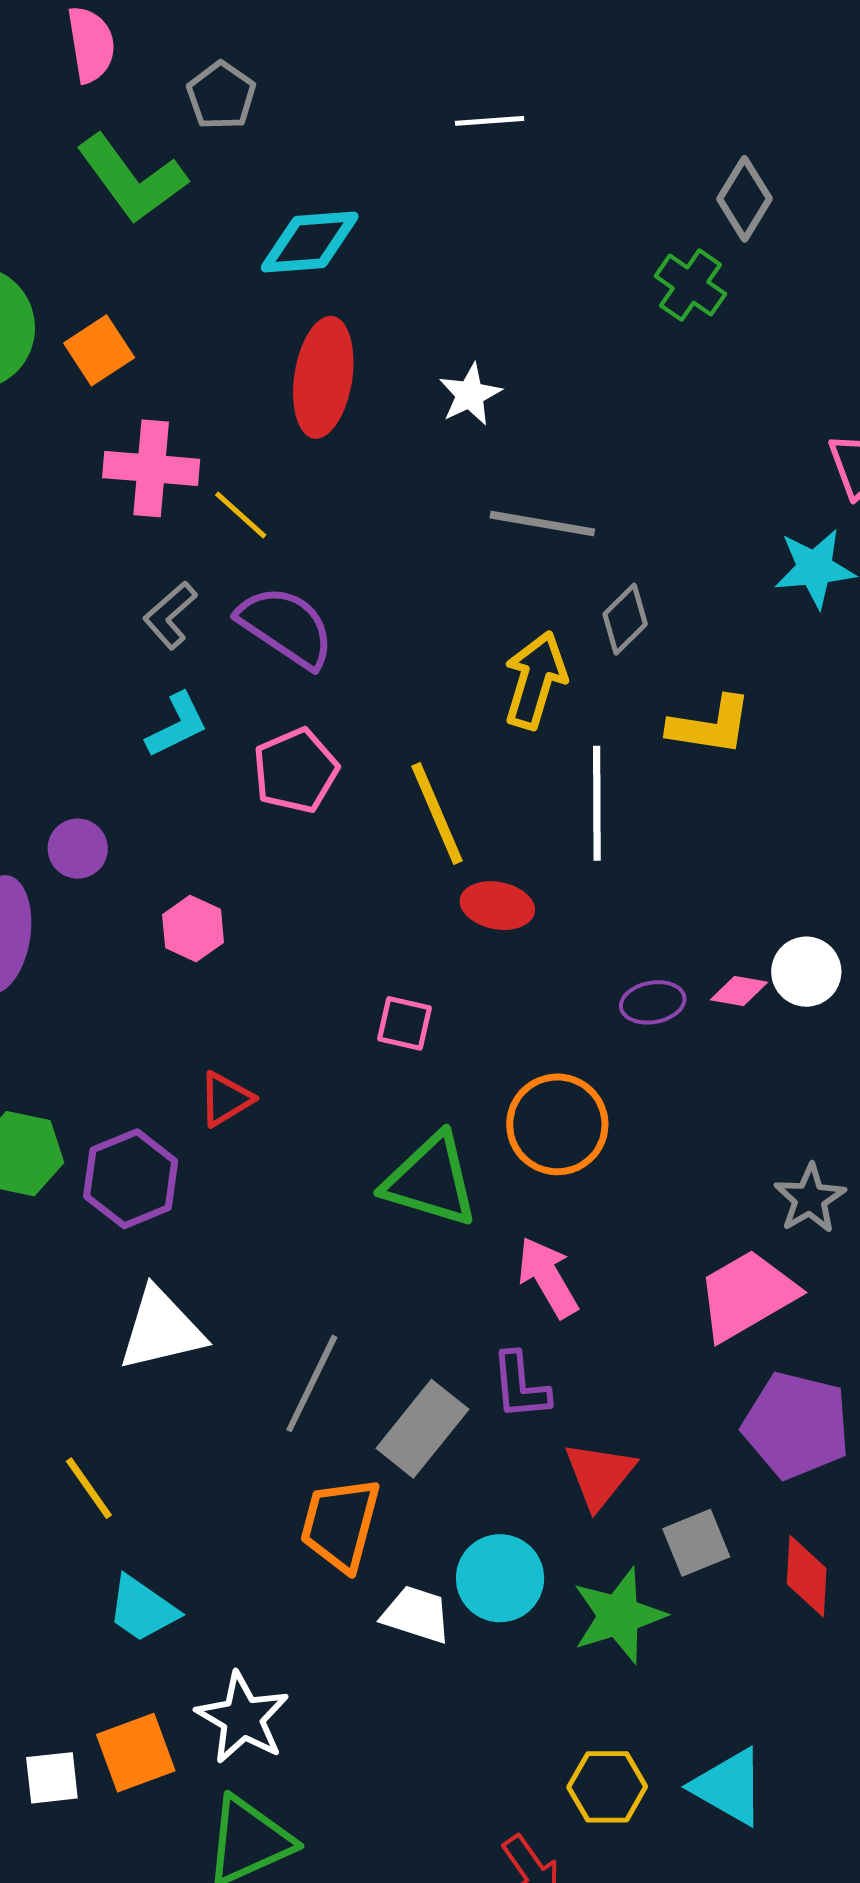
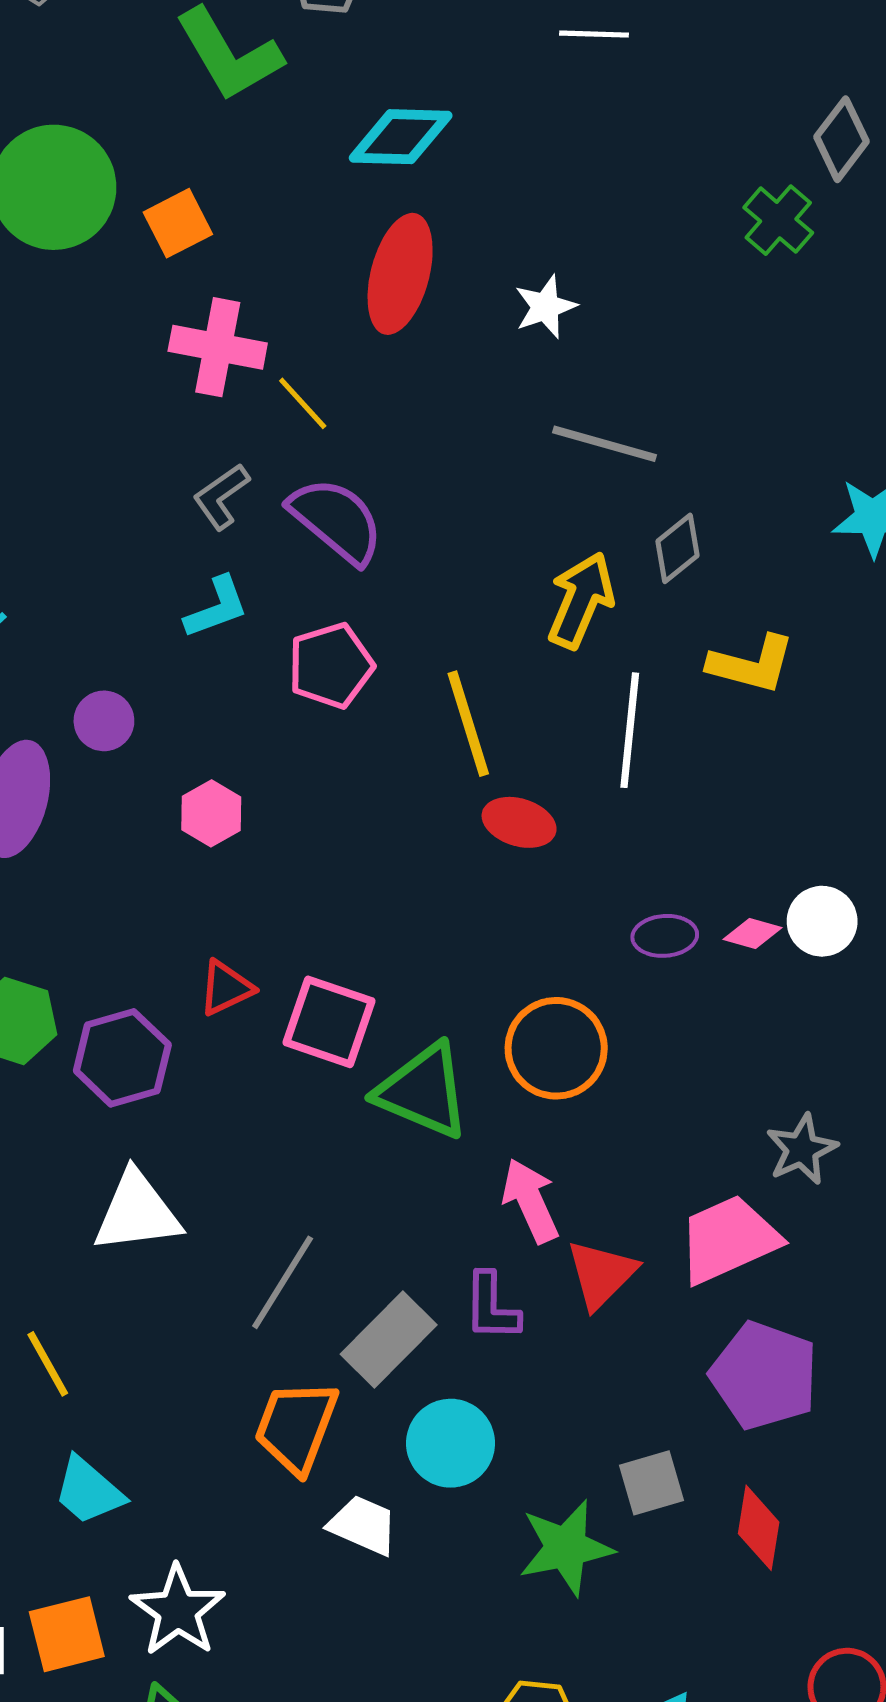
pink square: (405, 1023) -> (329, 1022), moved, size x1.6
red triangle: (599, 1475) -> (601, 1274), moved
cyan circle: (500, 1578) -> (451, 1443), moved

